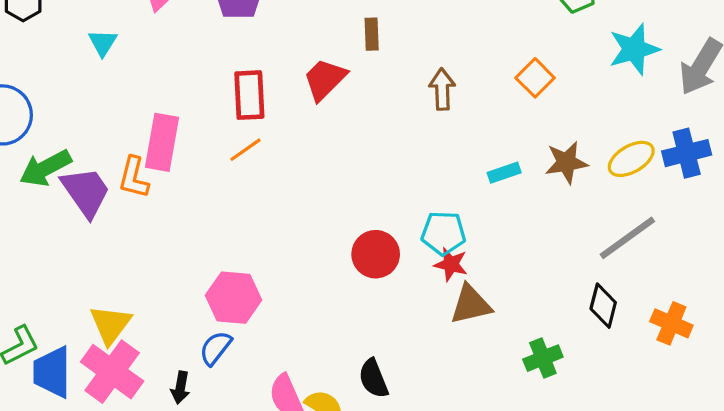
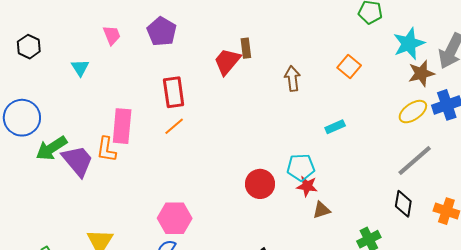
red trapezoid: (325, 79) -> (227, 61), moved
brown star: (566, 162) -> (421, 73), moved
brown triangle: (471, 304) -> (321, 210), size x0.7

